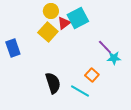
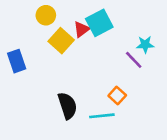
yellow circle: (51, 11) -> (46, 15), moved
cyan star: (114, 58) -> (145, 45), moved
cyan line: (80, 91) -> (102, 116), turned -36

